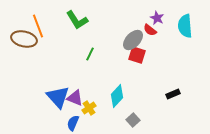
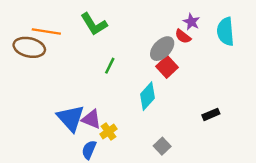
orange line: (38, 26) -> (46, 32), turned -60
red square: (137, 55) -> (167, 67), turned 30
cyan diamond: (117, 96) -> (148, 96), moved

